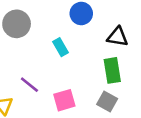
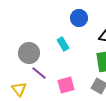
gray circle: (17, 24) -> (29, 53), moved

